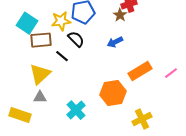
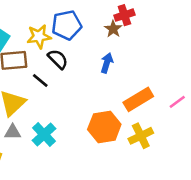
blue arrow: (115, 42) -> (107, 63), turned 133
cyan cross: (76, 110) -> (44, 135), moved
yellow cross: (142, 119) -> (141, 136), moved

